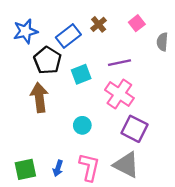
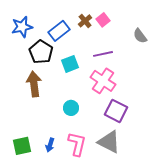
pink square: (137, 23) -> (103, 20), moved
gray semicircle: (162, 42) -> (140, 36), turned -42

